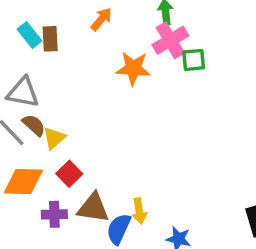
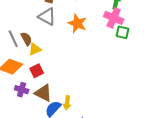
pink cross: (170, 40) -> (114, 18), turned 36
orange star: (133, 68) -> (77, 23), moved
gray triangle: (23, 92) -> (47, 17), moved

